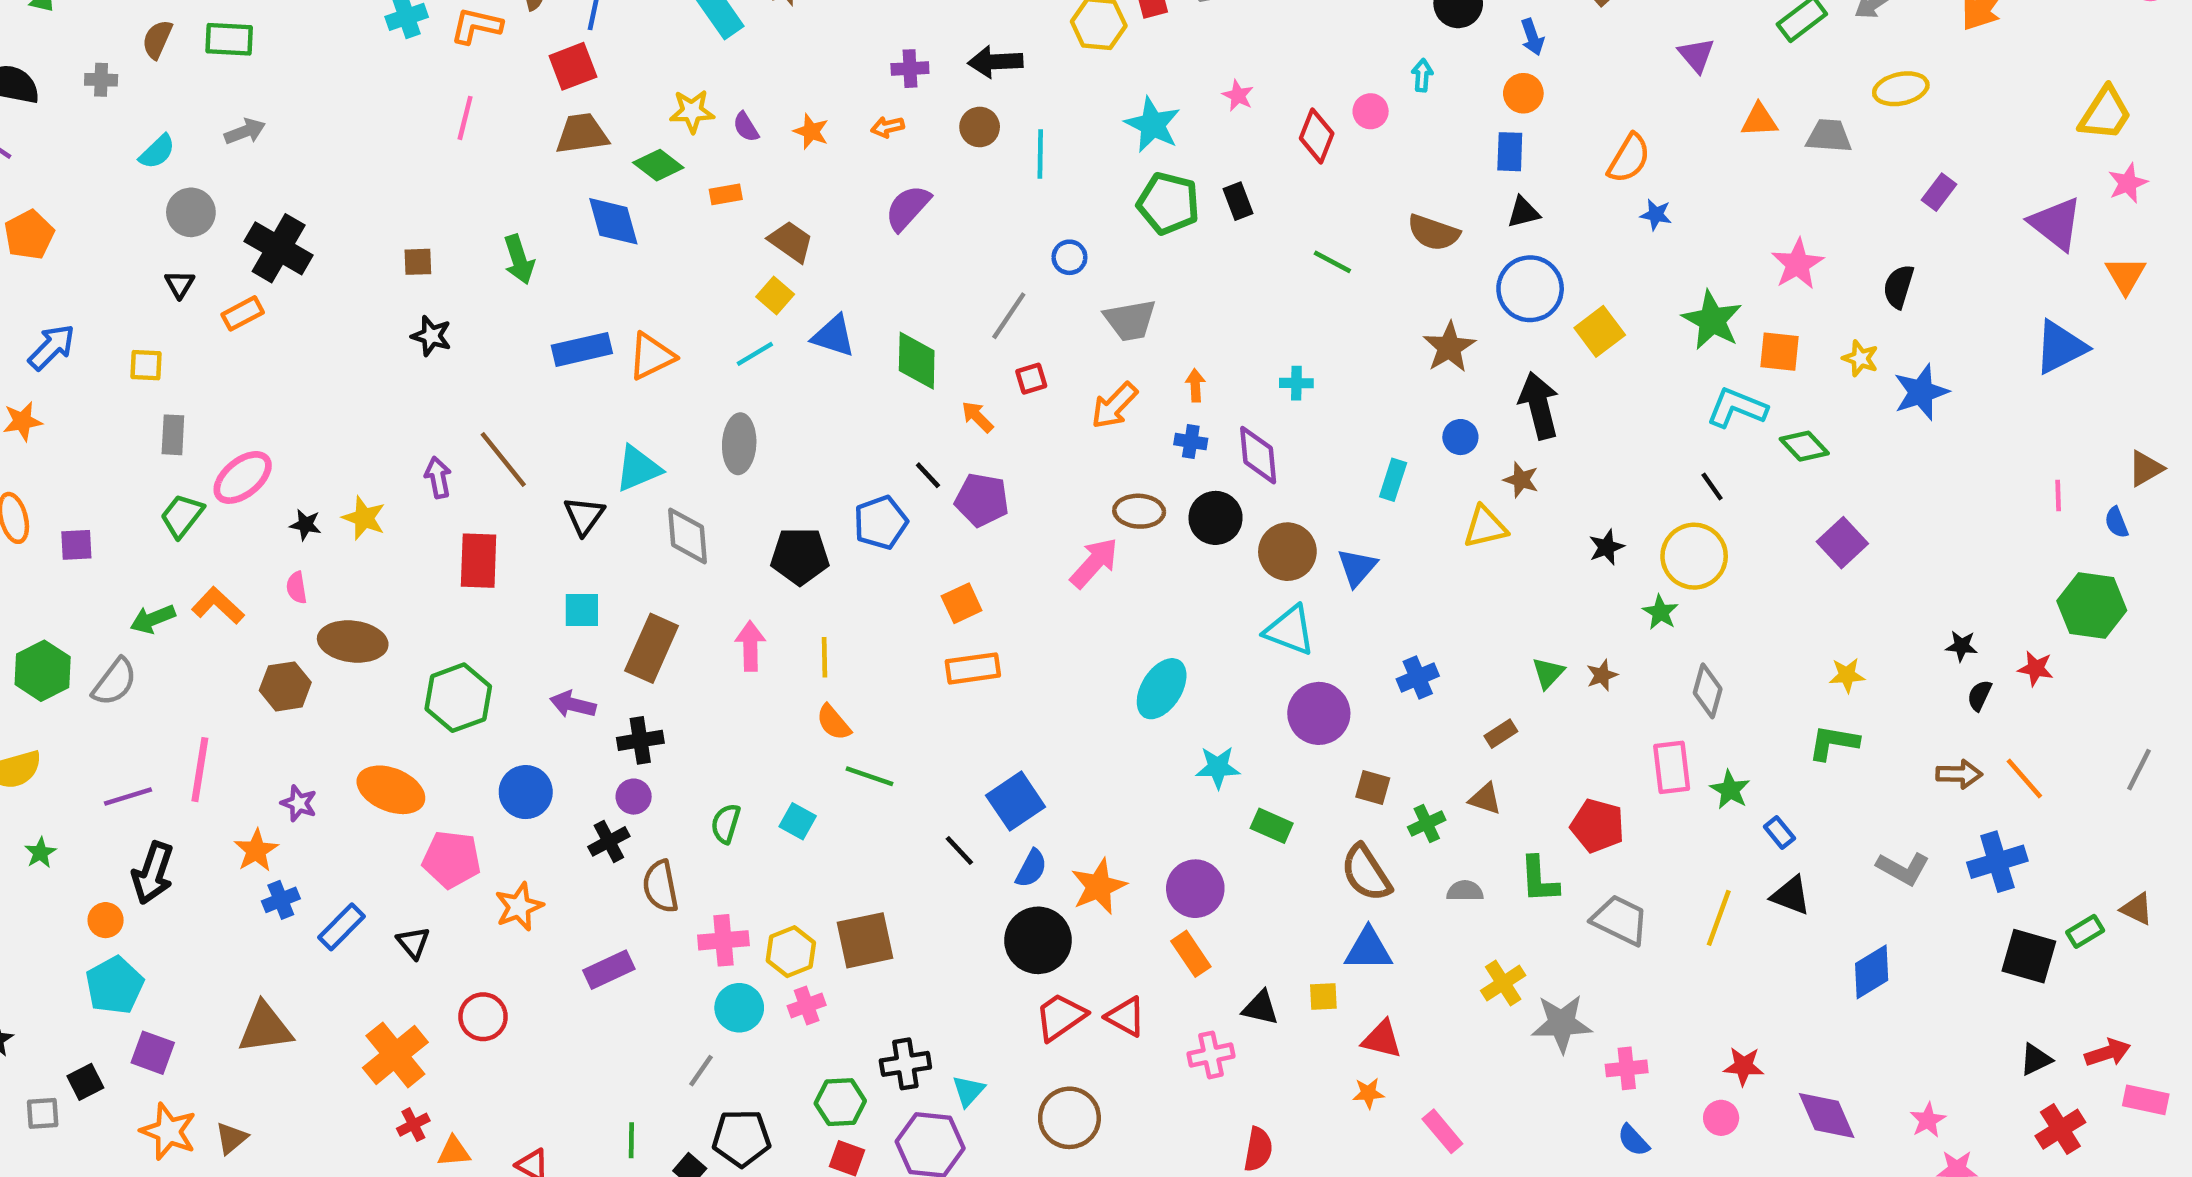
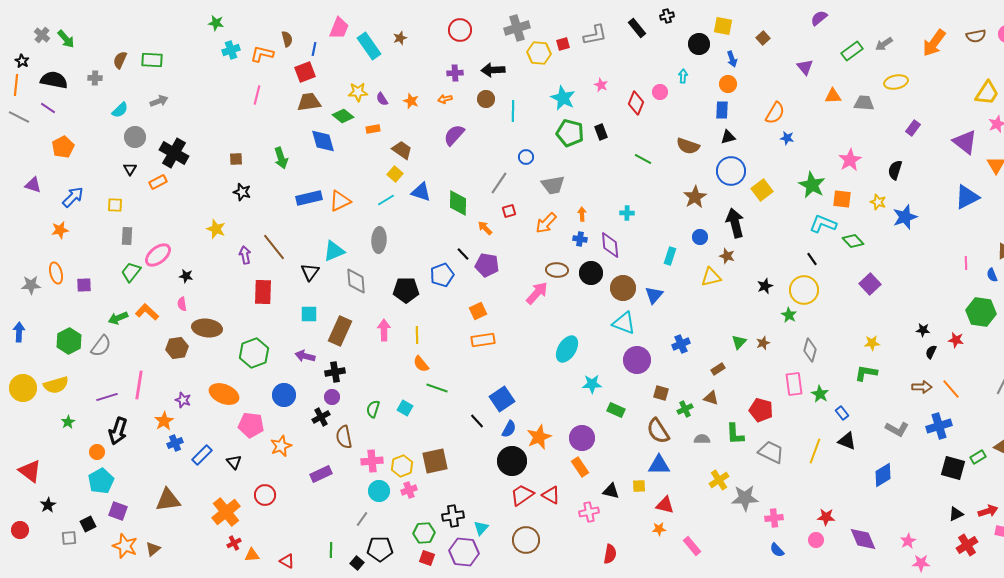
yellow star: (364, 518) -> (216, 229), moved

